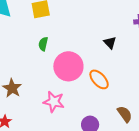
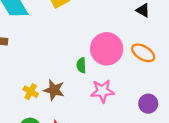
green semicircle: (43, 44) -> (81, 65), moved

